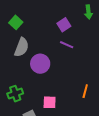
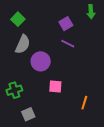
orange line: (85, 91) -> (84, 103), moved
pink square: (50, 102) -> (55, 86), moved

